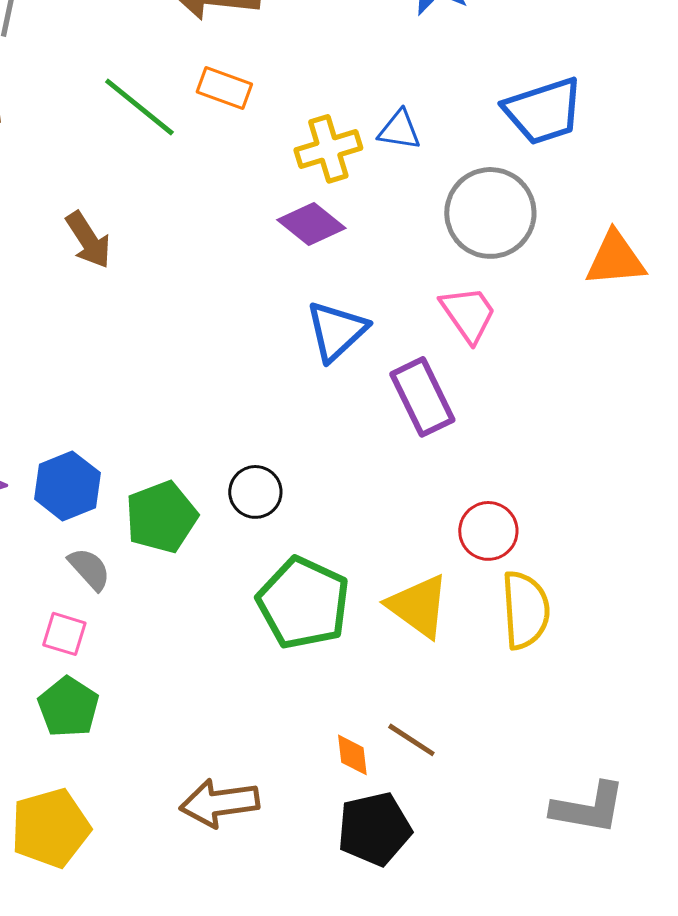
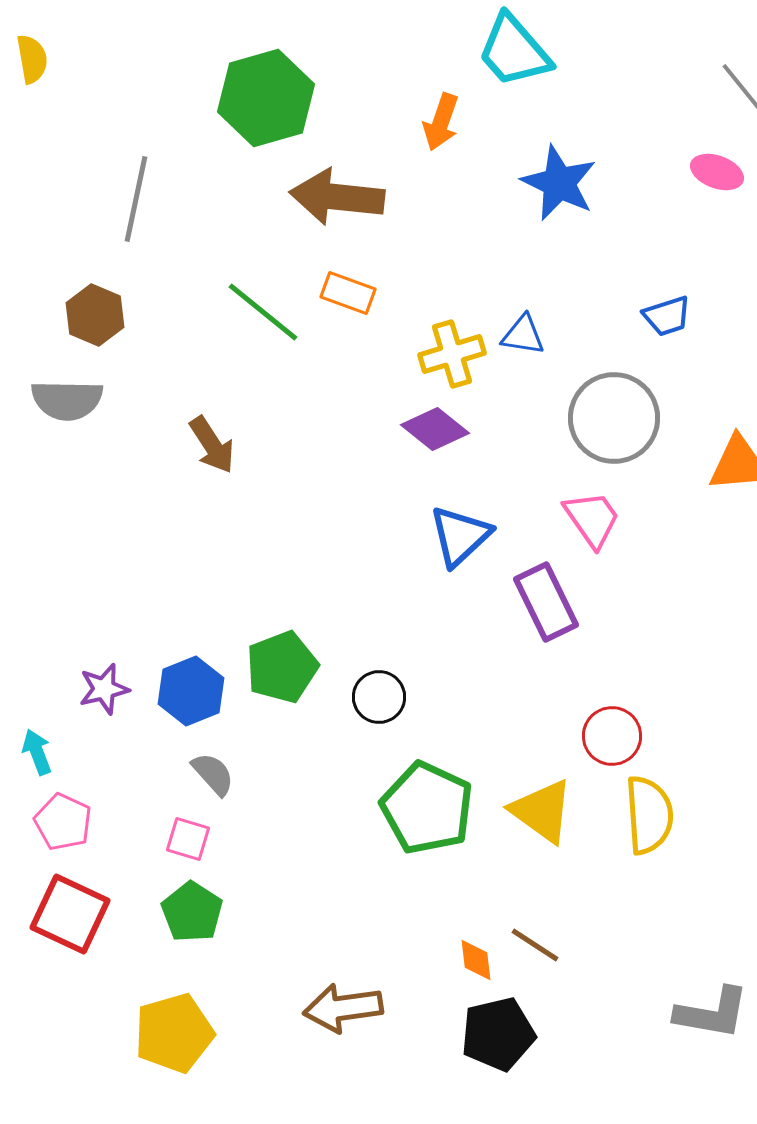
blue trapezoid: (543, 111) -> (667, 316), size x0.6
green pentagon: (161, 517) -> (282, 667), moved

